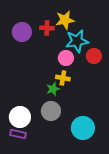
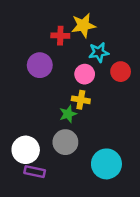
purple circle: (22, 32) -> (40, 65), moved
cyan star: (77, 41) -> (99, 52), size x0.7
purple rectangle: (18, 134) -> (35, 172), moved

